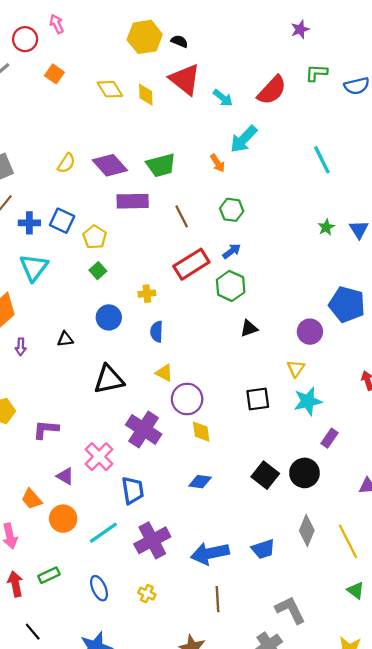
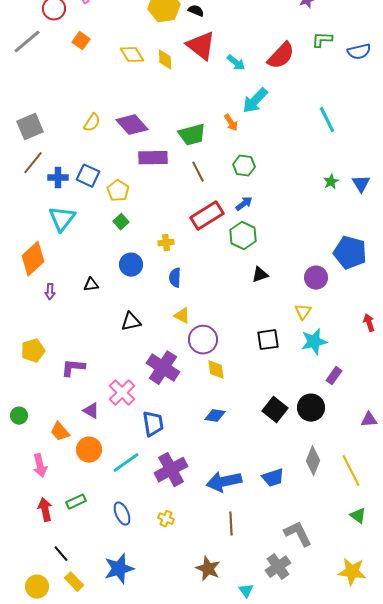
green trapezoid: (161, 165) -> (192, 135), moved
black triangle: (109, 379) -> (131, 322), size x0.7

